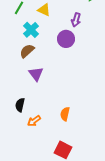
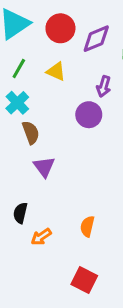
cyan cross: (31, 30) -> (17, 103), moved
brown semicircle: (27, 51) -> (31, 133), turned 112

